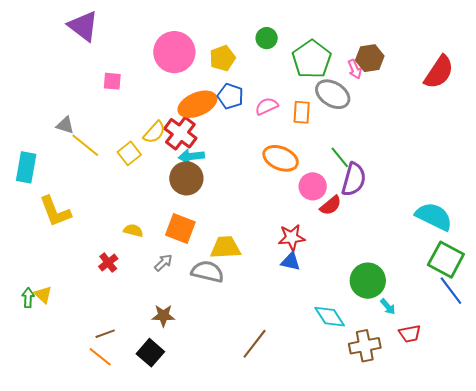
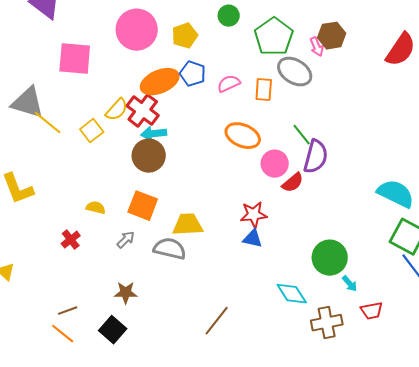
pink square: (112, 81) -> (75, 59), size x1.8
gray triangle: (65, 125) -> (28, 103), size x1.8

